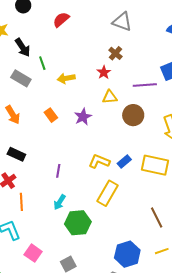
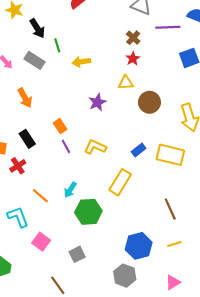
red star: (104, 72) -> (133, 59), moved
purple line: (145, 85) -> (168, 27), moved
orange rectangle: (51, 115) -> (60, 126), moved
black rectangle: (16, 154) -> (27, 139), turned 30
yellow L-shape: (99, 161) -> (95, 147), moved
purple line: (58, 171) -> (66, 147), moved, turned -40
orange line: (21, 202) -> (40, 196), moved, turned -48

